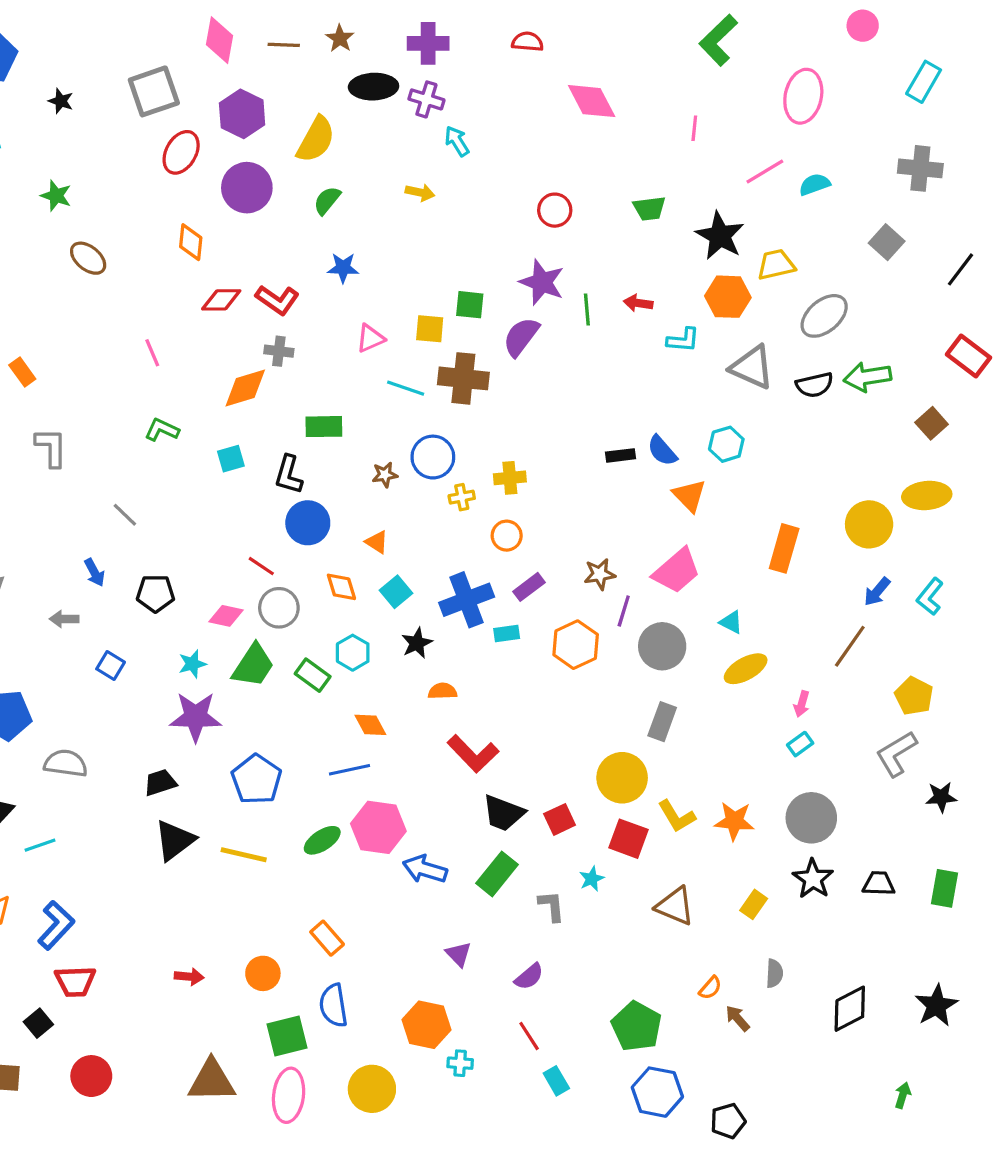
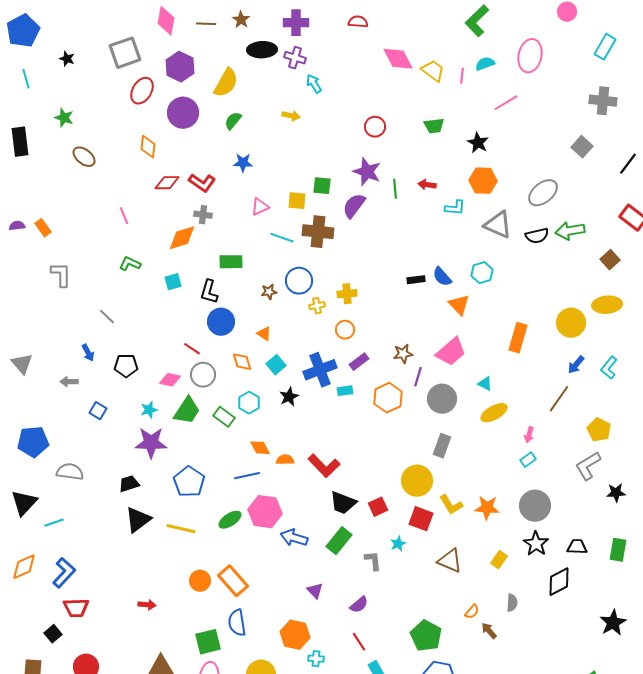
cyan semicircle: (815, 184) -> (485, 64), moved
black star: (720, 236) -> (478, 143), size x0.7
yellow trapezoid: (776, 265) -> (433, 71), moved, turned 50
orange semicircle: (442, 691) -> (285, 460), moved
orange rectangle: (327, 938) -> (233, 581), size x1.4
orange circle: (263, 973) -> (200, 581), moved
black diamond: (850, 1009) -> (559, 582), moved

